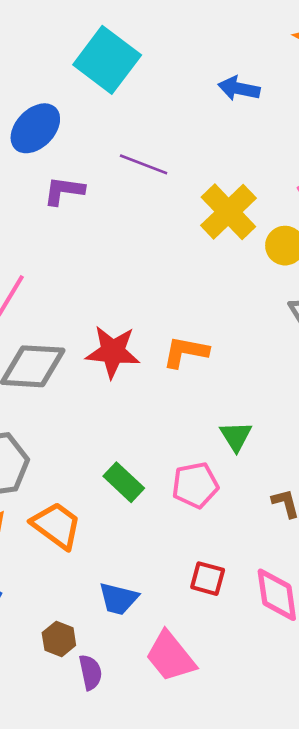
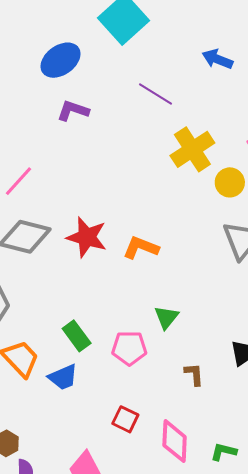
purple line: (144, 164) -> (155, 94), moved
blue trapezoid: (118, 599) -> (63, 377), moved, turned -48

